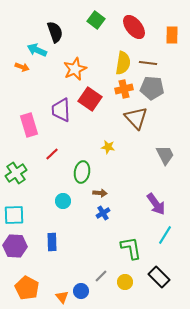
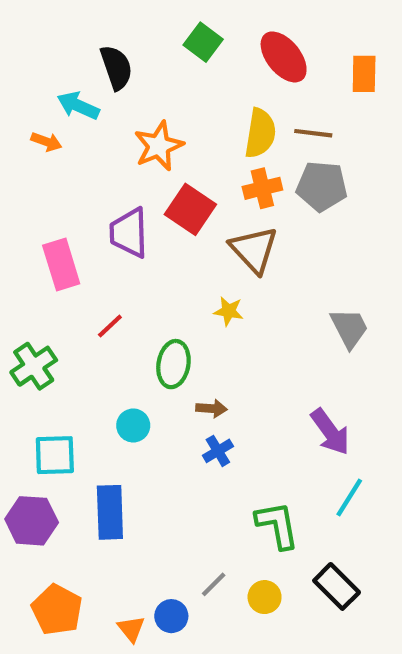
brown triangle: (136, 118) -> (254, 250), moved
cyan square: (14, 215) -> (55, 455), moved
blue rectangle: (52, 242) -> (110, 512), size x1.4

